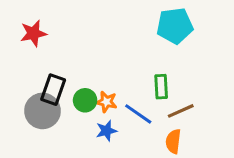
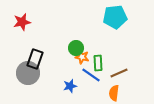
green rectangle: (161, 87) -> (98, 63), moved
green circle: (85, 100) -> (76, 48), moved
orange star: (106, 102) -> (82, 57), moved

